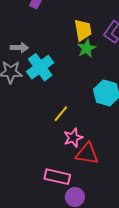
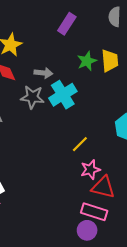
green star: (87, 48) -> (87, 61), moved
pink rectangle: (57, 177) -> (94, 212), moved

